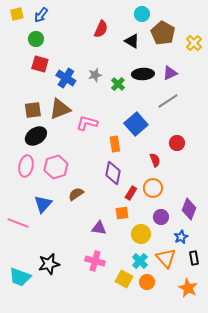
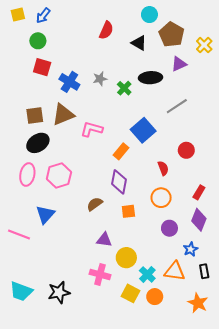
purple triangle: (170, 73) -> (179, 64), moved
orange rectangle: (115, 144) -> (121, 151), turned 49
red rectangle: (131, 193) -> (199, 192), moved
brown semicircle: (76, 194) -> (95, 204), moved
orange square: (122, 213) -> (128, 211), moved
yellow circle: (141, 234) -> (126, 258), moved
orange triangle: (166, 258) -> (175, 271), turned -40
black star: (49, 264) -> (59, 292), moved

